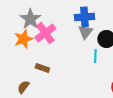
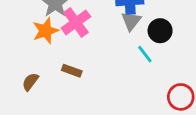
cyan line: (95, 56) -> (145, 54), turned -40
brown semicircle: (23, 87) -> (30, 82), moved

